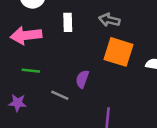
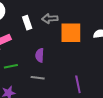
gray arrow: (109, 20) -> (50, 19), moved
purple semicircle: (82, 79) -> (40, 55), moved

